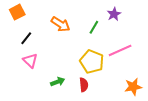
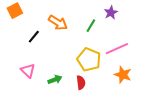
black line: (26, 38) -> (34, 37), moved
pink triangle: (30, 61) -> (28, 71), moved
orange star: (133, 87) -> (123, 75), moved, turned 30

